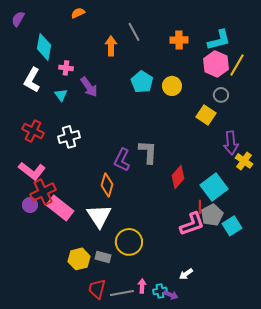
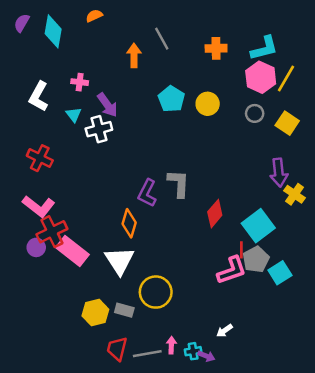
cyan diamond: (44, 47) -> (53, 31), moved
gray circle: (221, 95) -> (255, 113), moved
yellow square: (206, 115) -> (287, 123), moved
white cross: (69, 137) -> (99, 129), moved

